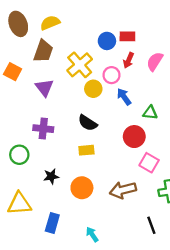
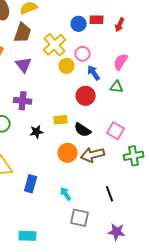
red arrow: (129, 60) -> (120, 25), moved
pink semicircle: (155, 61) -> (121, 62), moved
black semicircle: (88, 123) -> (83, 130), moved
red circle: (134, 137) -> (86, 96), moved
black star: (51, 176) -> (37, 132), moved
orange circle: (82, 188) -> (68, 153), moved
black line: (151, 225) -> (110, 194), moved

